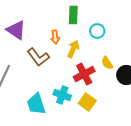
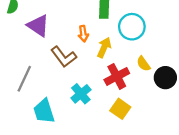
cyan circle: (97, 31) -> (132, 27), size x1.5
cyan cross: (62, 95) -> (81, 94), moved, turned 30
cyan trapezoid: (36, 104) -> (44, 111), moved

